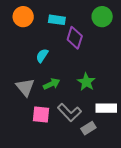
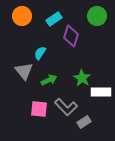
cyan rectangle: (57, 20) -> (54, 19), turned -42
gray triangle: (25, 87) -> (24, 71), moved
white rectangle: (106, 108) -> (101, 92), moved

